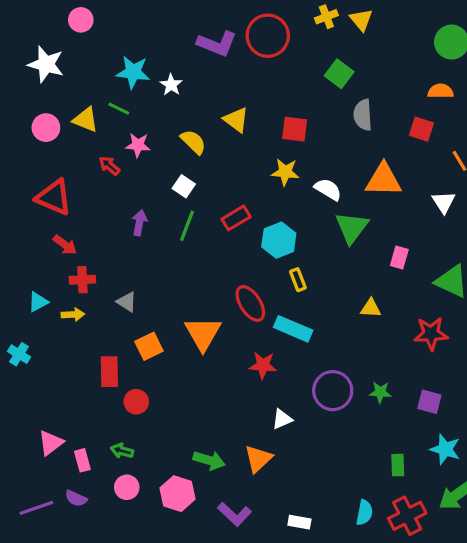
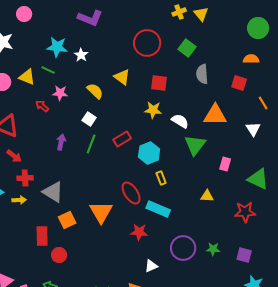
red circle: (268, 36) -> (147, 43), moved
purple L-shape: (217, 44) -> (90, 18), moved
gray triangle: (127, 302) -> (53, 192), size x1.6

